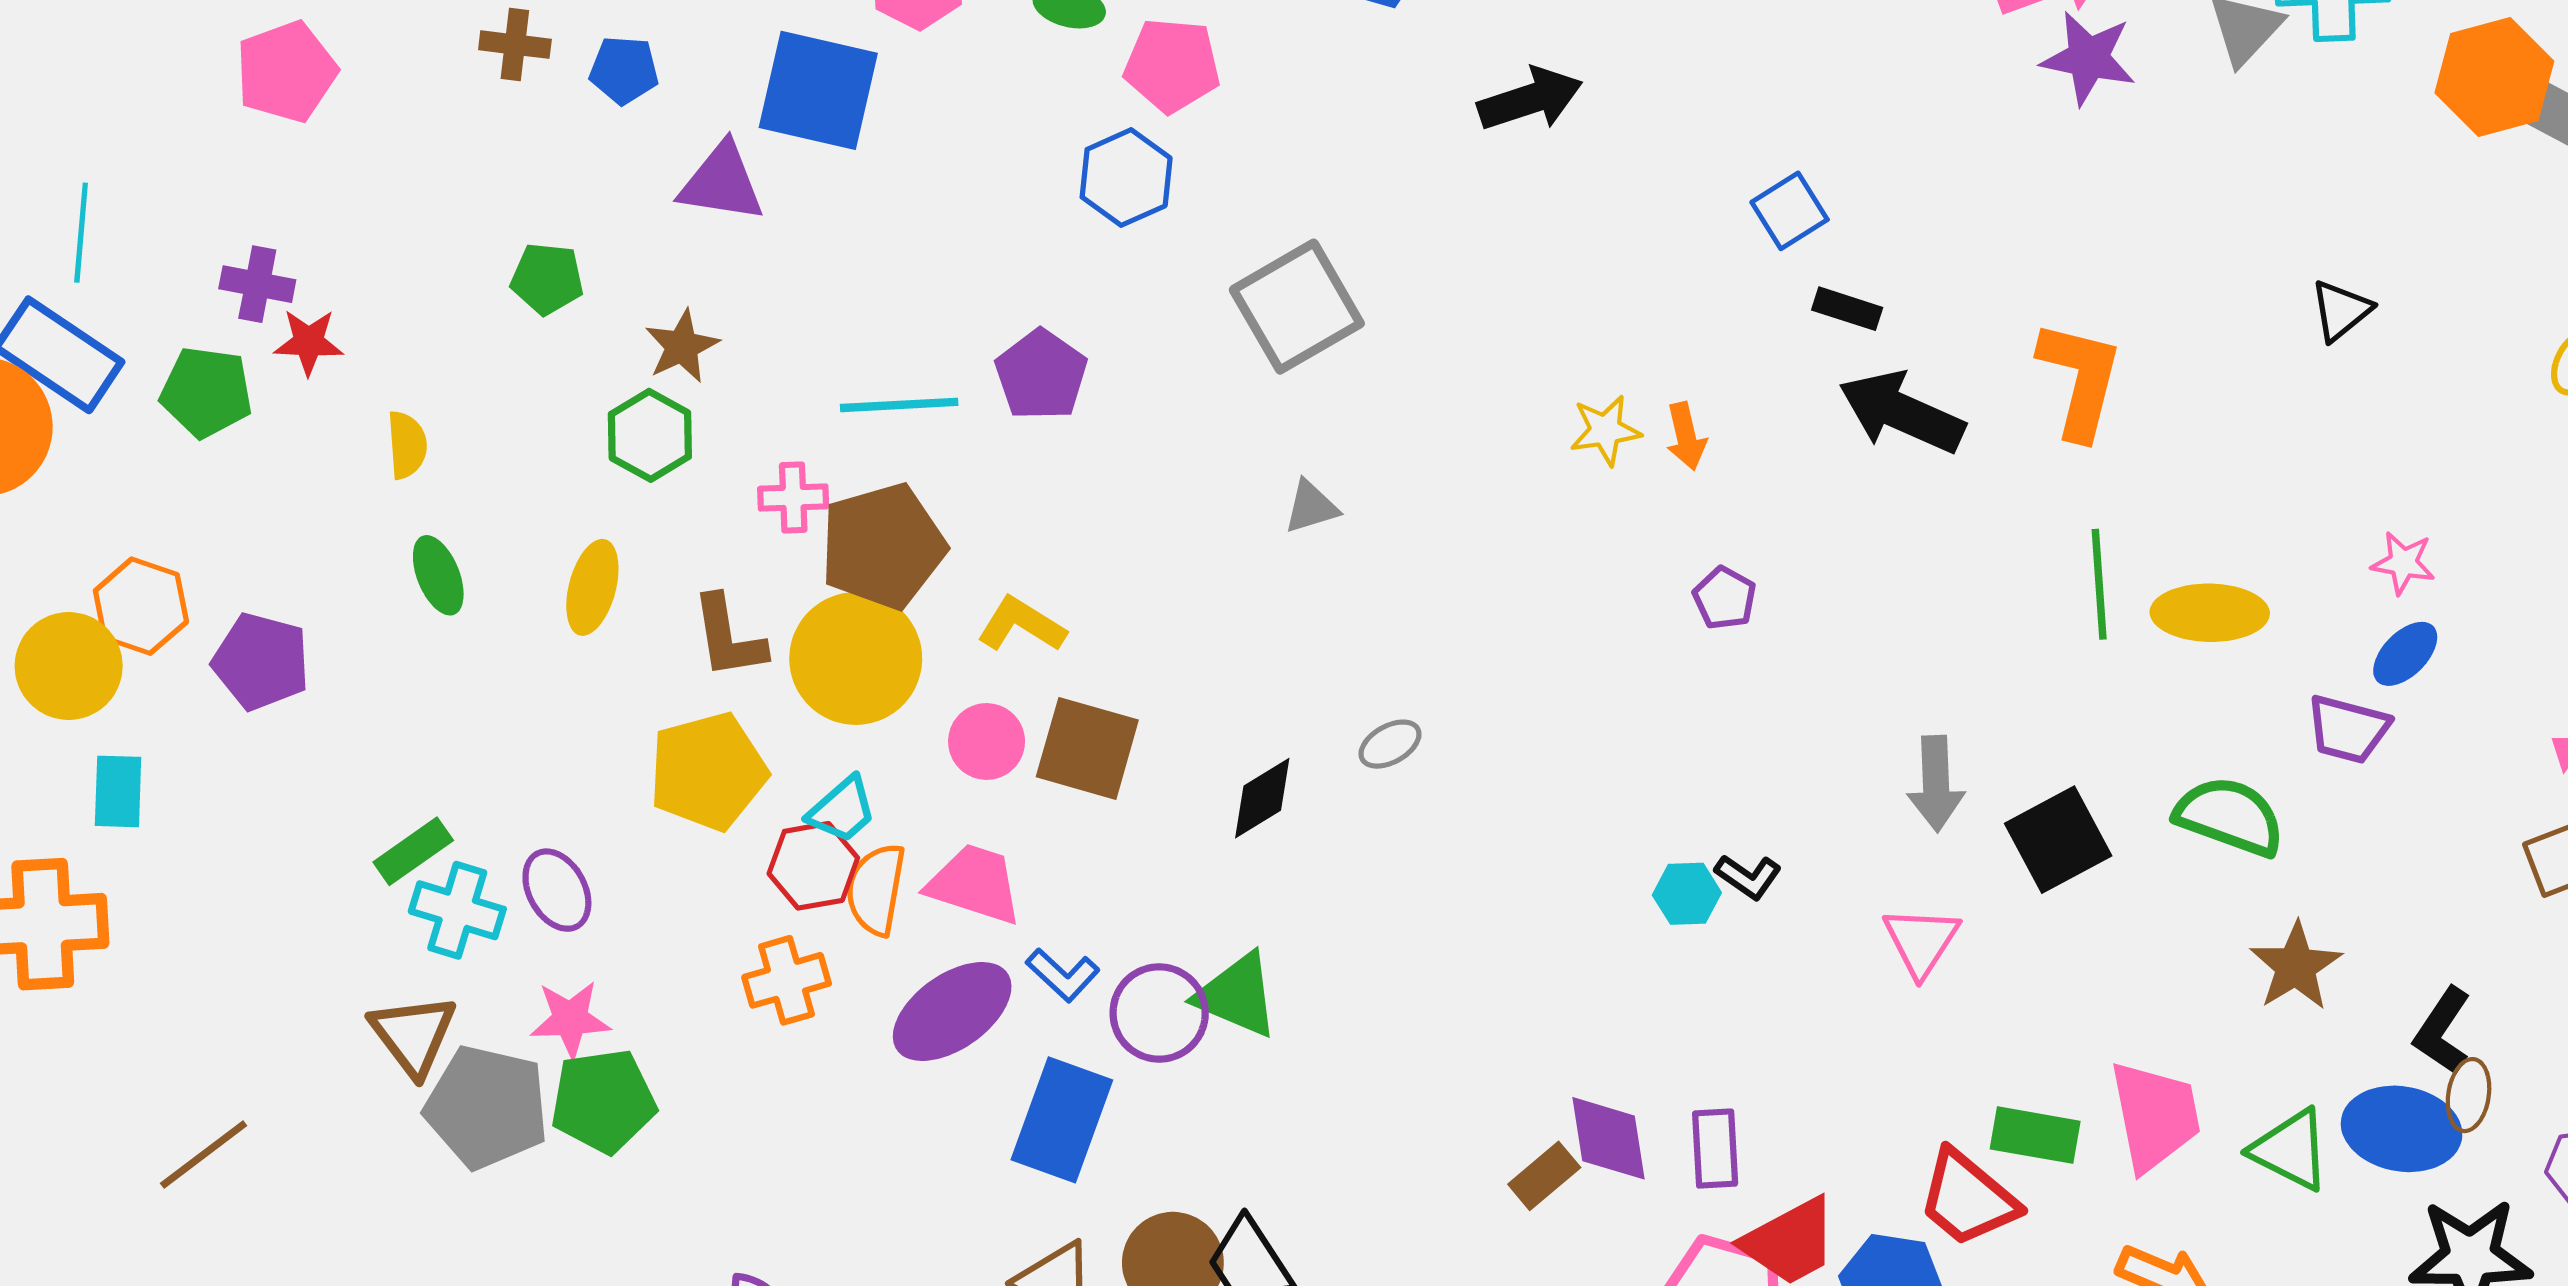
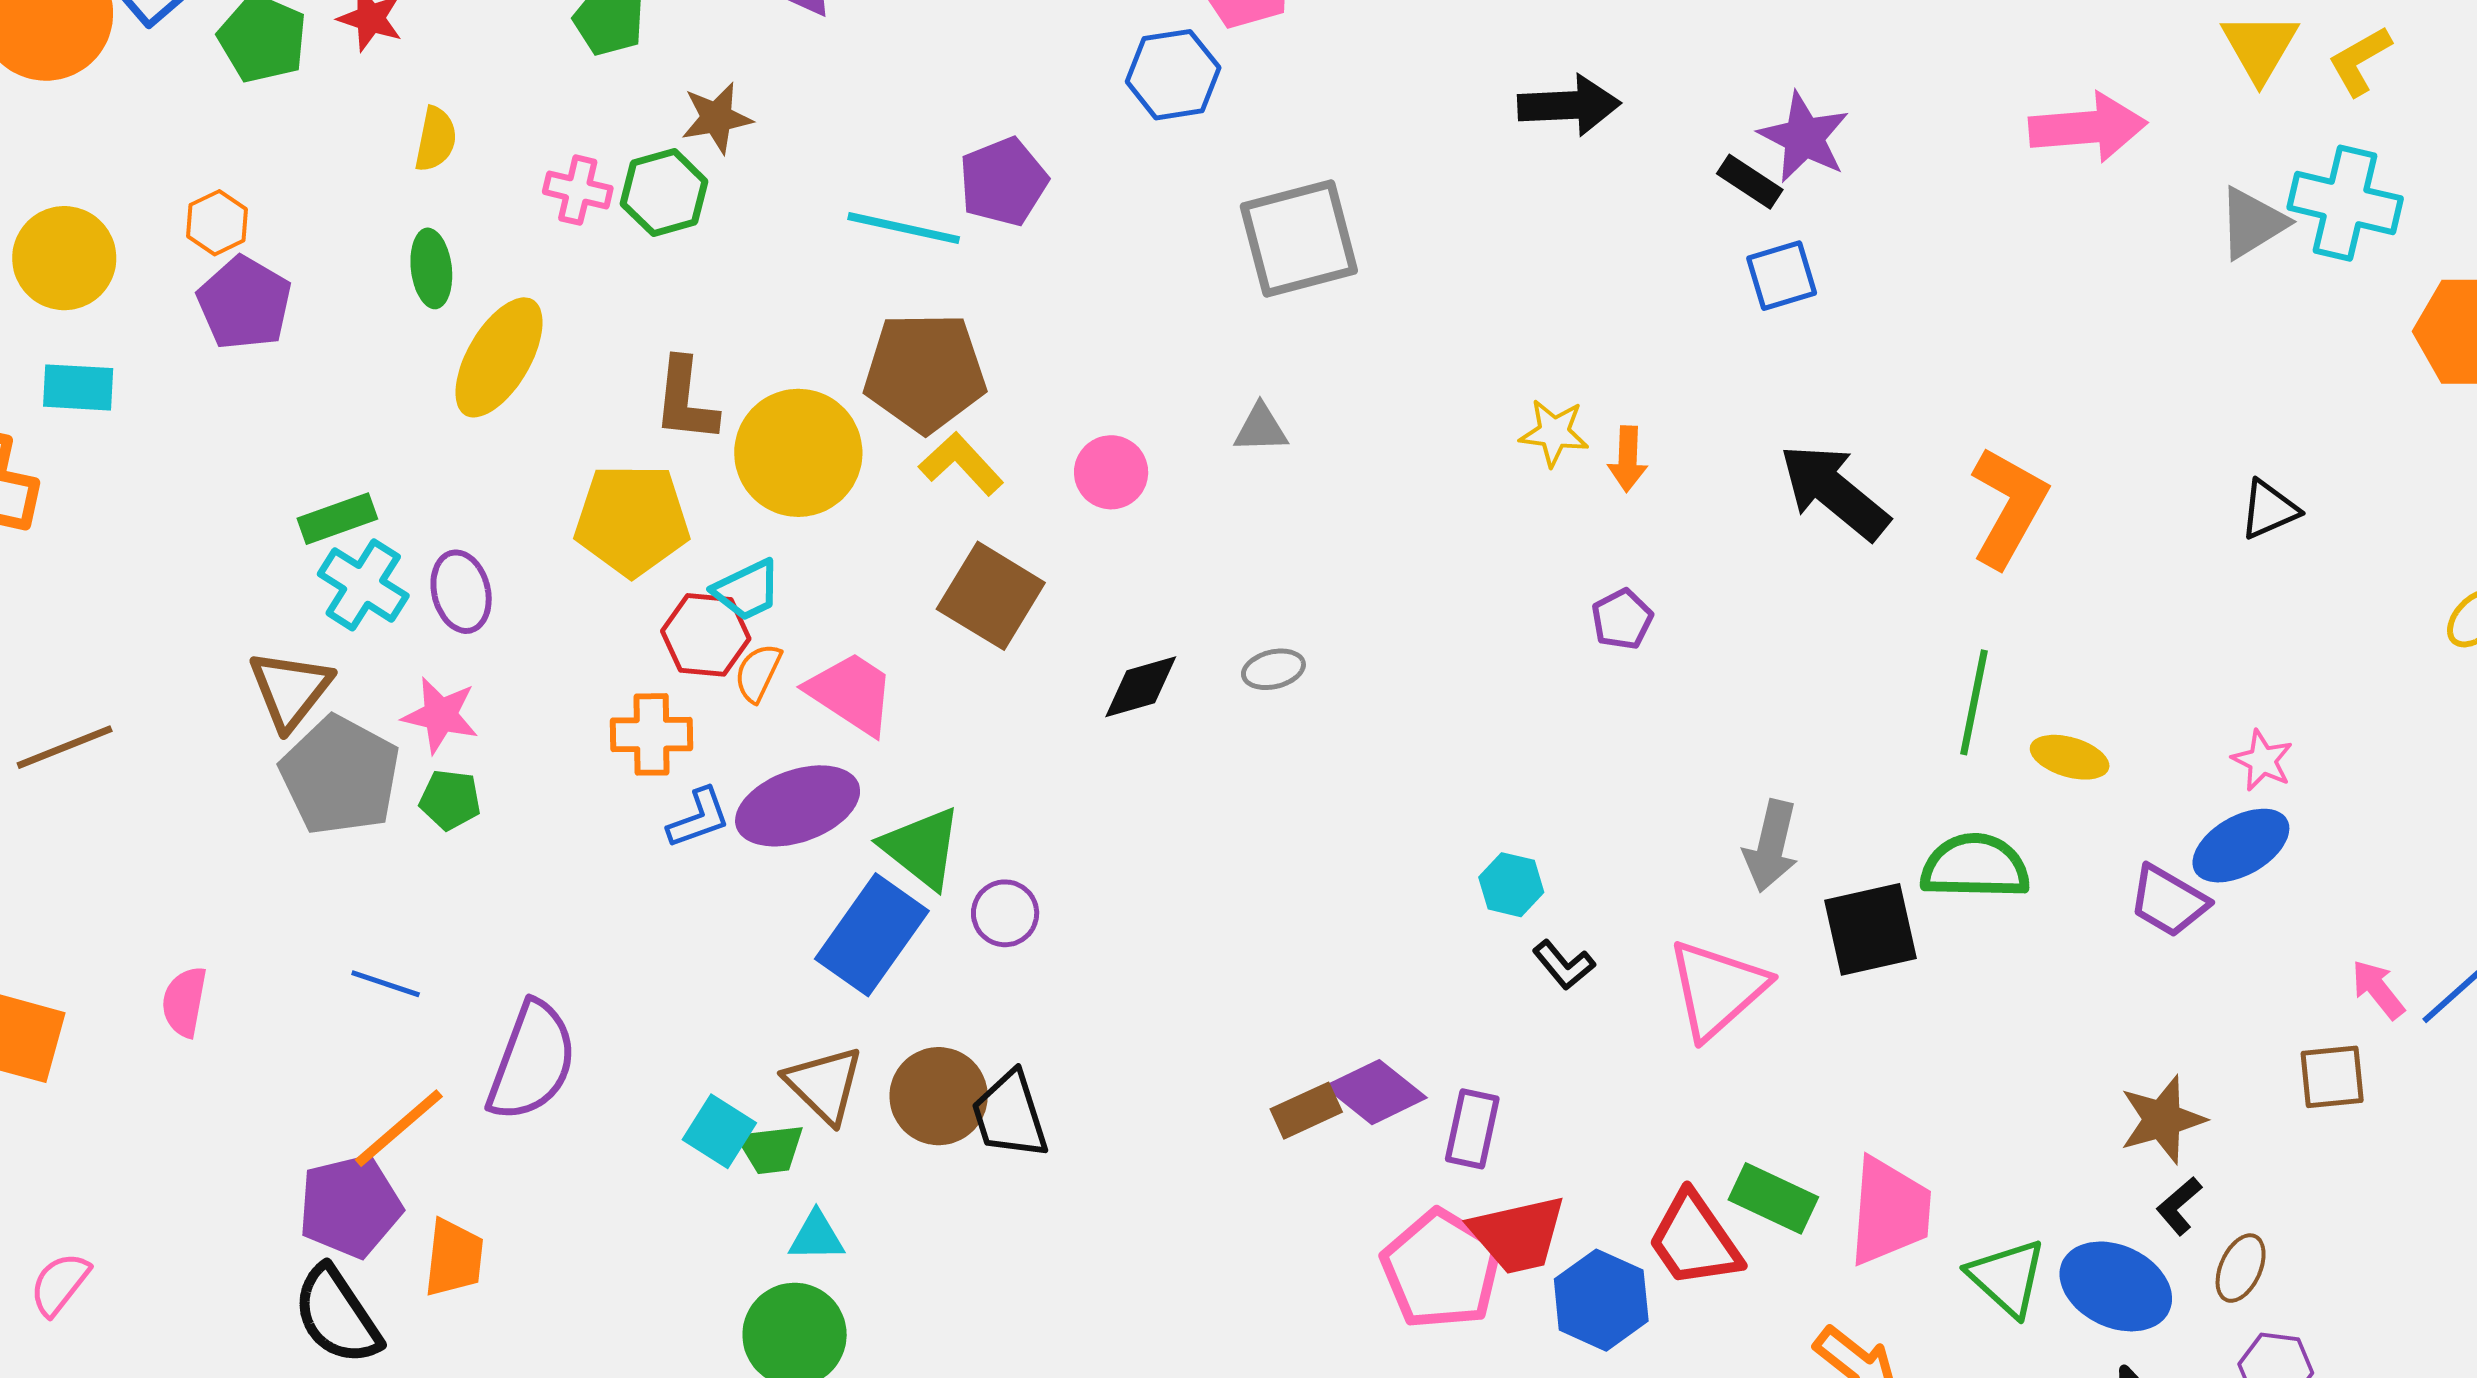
purple star: (2088, 58) -> (1804, 137), moved
black rectangle: (1847, 309) -> (1750, 182), moved
purple pentagon: (1041, 375) -> (1003, 182), moved
pink cross: (793, 497) -> (578, 190), moved
brown pentagon: (883, 546) -> (925, 372), moved
yellow ellipse: (592, 587) -> (499, 357), moved, size x1.4
orange hexagon: (141, 606) -> (217, 223), moved, size x0.7
yellow ellipse: (2210, 613) -> (2070, 757), size x0.7
blue ellipse: (2405, 654) -> (2241, 846), size x1.4
pink circle: (987, 741) -> (1111, 472), moved
cyan rectangle: (118, 791) -> (78, 387), turned 76
green semicircle: (2230, 816) -> (1975, 866), moved, turned -34
black L-shape: (1748, 877) -> (1564, 965), moved
orange semicircle: (876, 889) -> (758, 673), size x0.7
pink triangle: (1921, 941) -> (1717, 989), size x1.4
brown star: (2296, 966) -> (2162, 1120), moved
blue L-shape: (1063, 975) -> (699, 818), moved, turned -78
green triangle: (1237, 995) -> (922, 848), moved
purple circle: (1159, 1013) -> (1005, 913), moved, size x0.7
black L-shape: (2443, 1031) -> (2179, 1206), size x0.7
brown ellipse: (2469, 1095) -> (2241, 1268), moved
green pentagon: (603, 1101) -> (450, 800), size x0.6
purple diamond: (1608, 1138) -> (1376, 1092), turned -58

